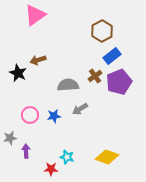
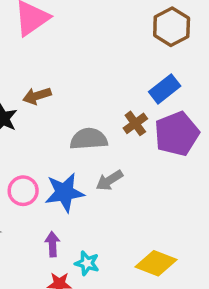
brown hexagon: (102, 31) -> (172, 27), moved
blue star: (54, 116) -> (65, 192), size x1.6
purple arrow: (26, 151) -> (52, 244), moved

